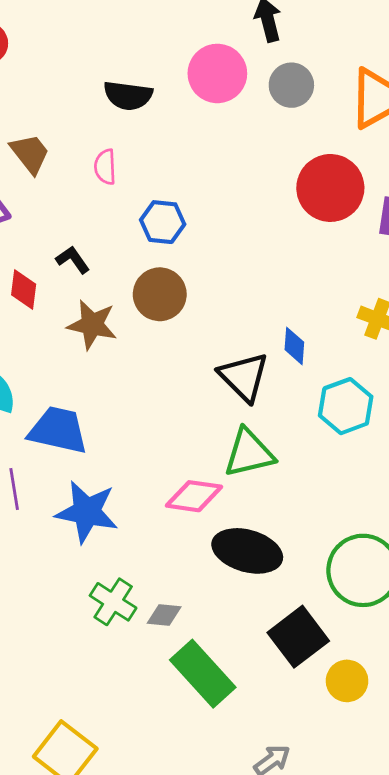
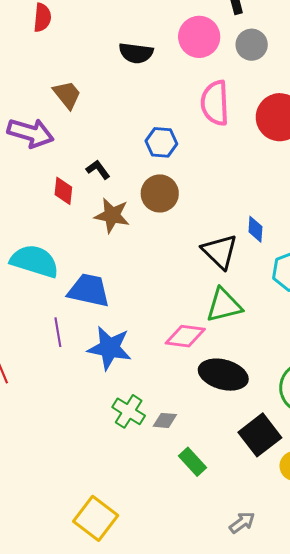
pink semicircle: (105, 167) -> (215, 103), moved, size x1.8
green rectangle: (203, 674) -> (192, 462), size x0.6

